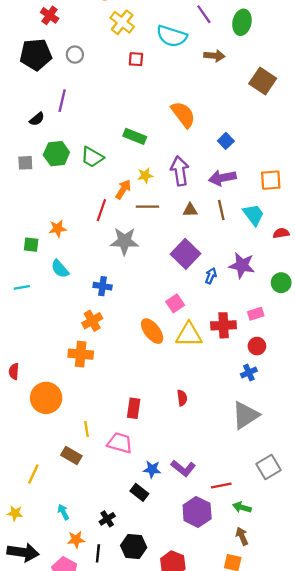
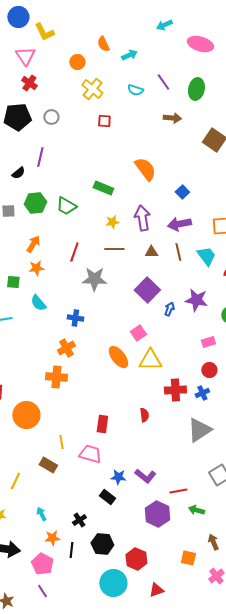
cyan semicircle: (172, 36) -> (135, 90), moved, size x0.6
orange arrow: (123, 189) -> (33, 244), moved
red cross: (224, 325) -> (175, 390), moved
brown arrow: (242, 536) -> (213, 542), moved

